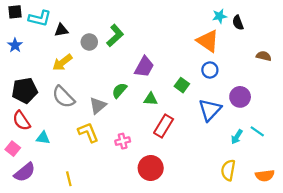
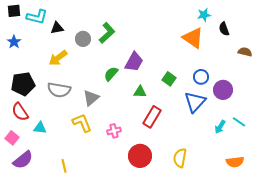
black semicircle: (238, 23) -> (224, 29), moved
blue circle: (210, 70) -> (201, 77), moved
green semicircle: (119, 90) -> (111, 74), moved
gray semicircle: (63, 97) -> (59, 90), turned -35
yellow semicircle: (228, 170) -> (180, 158), moved
orange semicircle: (265, 176) -> (235, 162), moved

